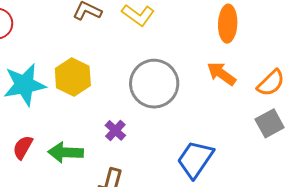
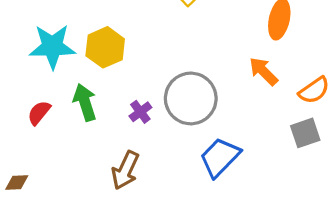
gray circle: (154, 84) -> (191, 98), moved
green arrow: (66, 152) -> (85, 102), moved, turned 60

